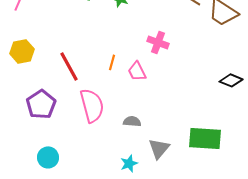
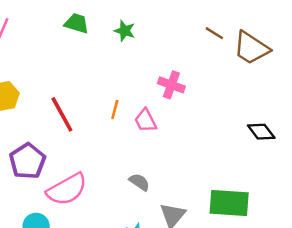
black diamond: (231, 80) -> (261, 132), turned 30
pink semicircle: (92, 105) -> (67, 189), moved, turned 76
gray semicircle: (132, 121) -> (139, 182), turned 30

